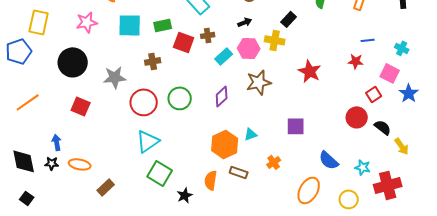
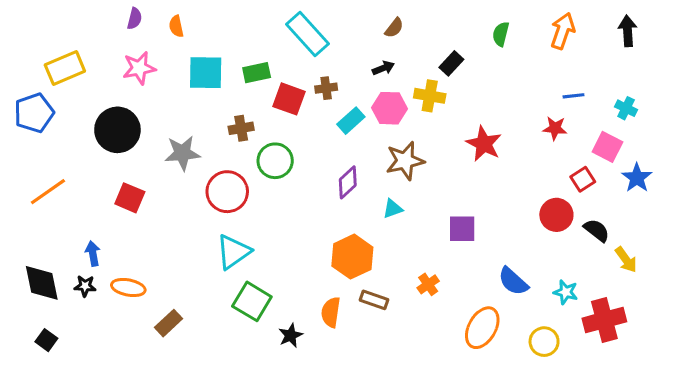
yellow rectangle: (39, 22) -> (65, 68), turned 55
green circle: (180, 98) -> (275, 161), moved
cyan triangle: (251, 134) -> (393, 209), moved

